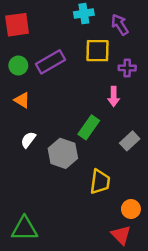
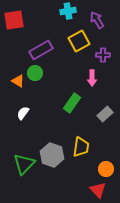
yellow square: (98, 51) -> (79, 41), turned -30
green circle: (18, 65) -> (35, 73), moved
gray hexagon: (63, 153) -> (52, 155), moved
green triangle: (25, 229) -> (24, 164), moved, turned -45

